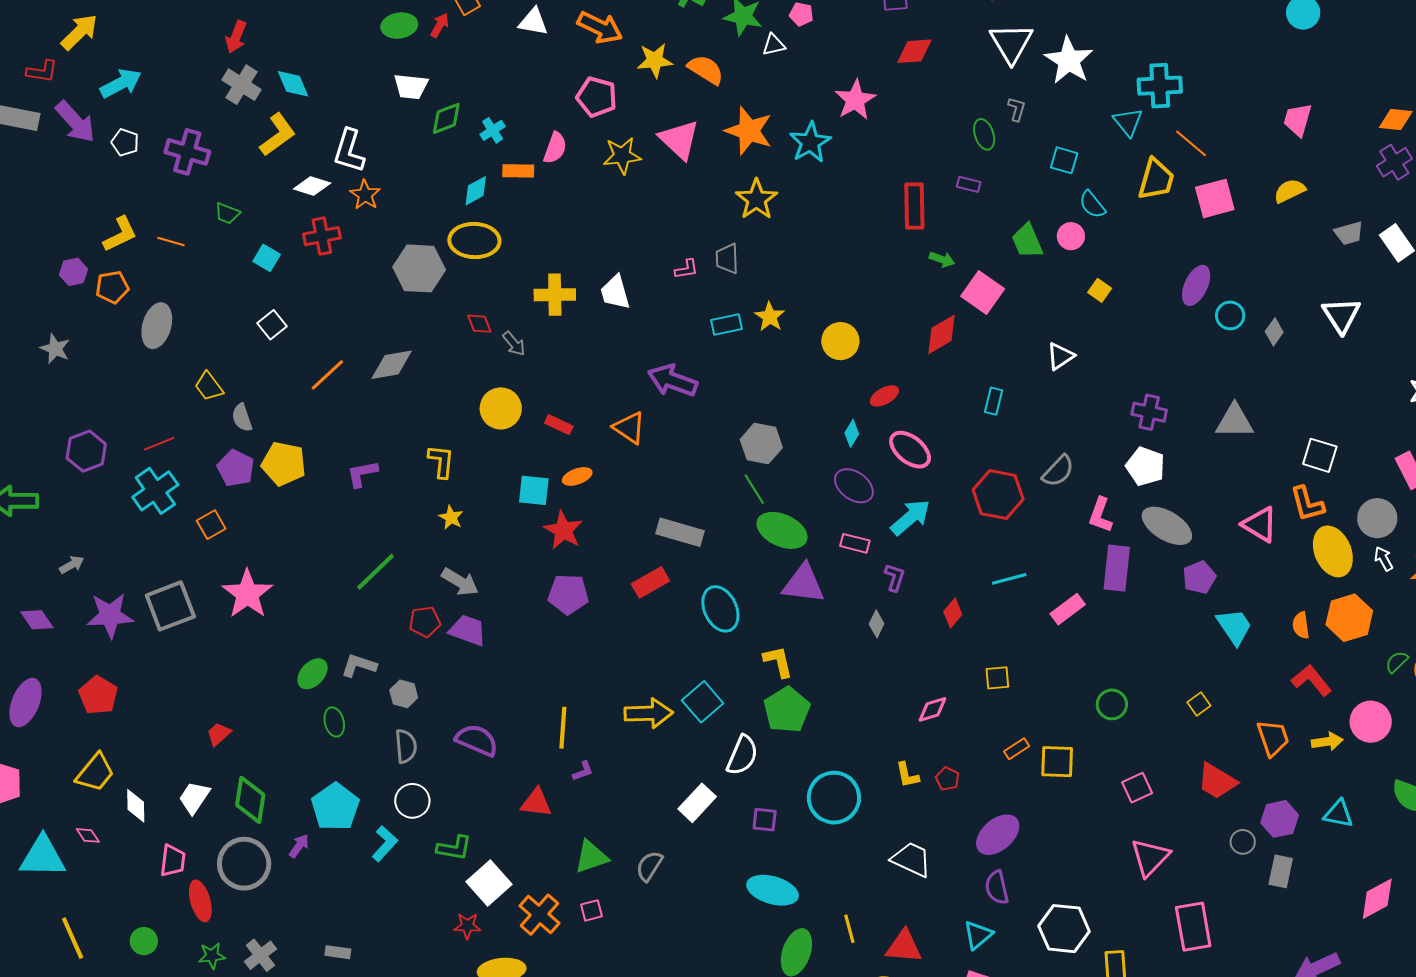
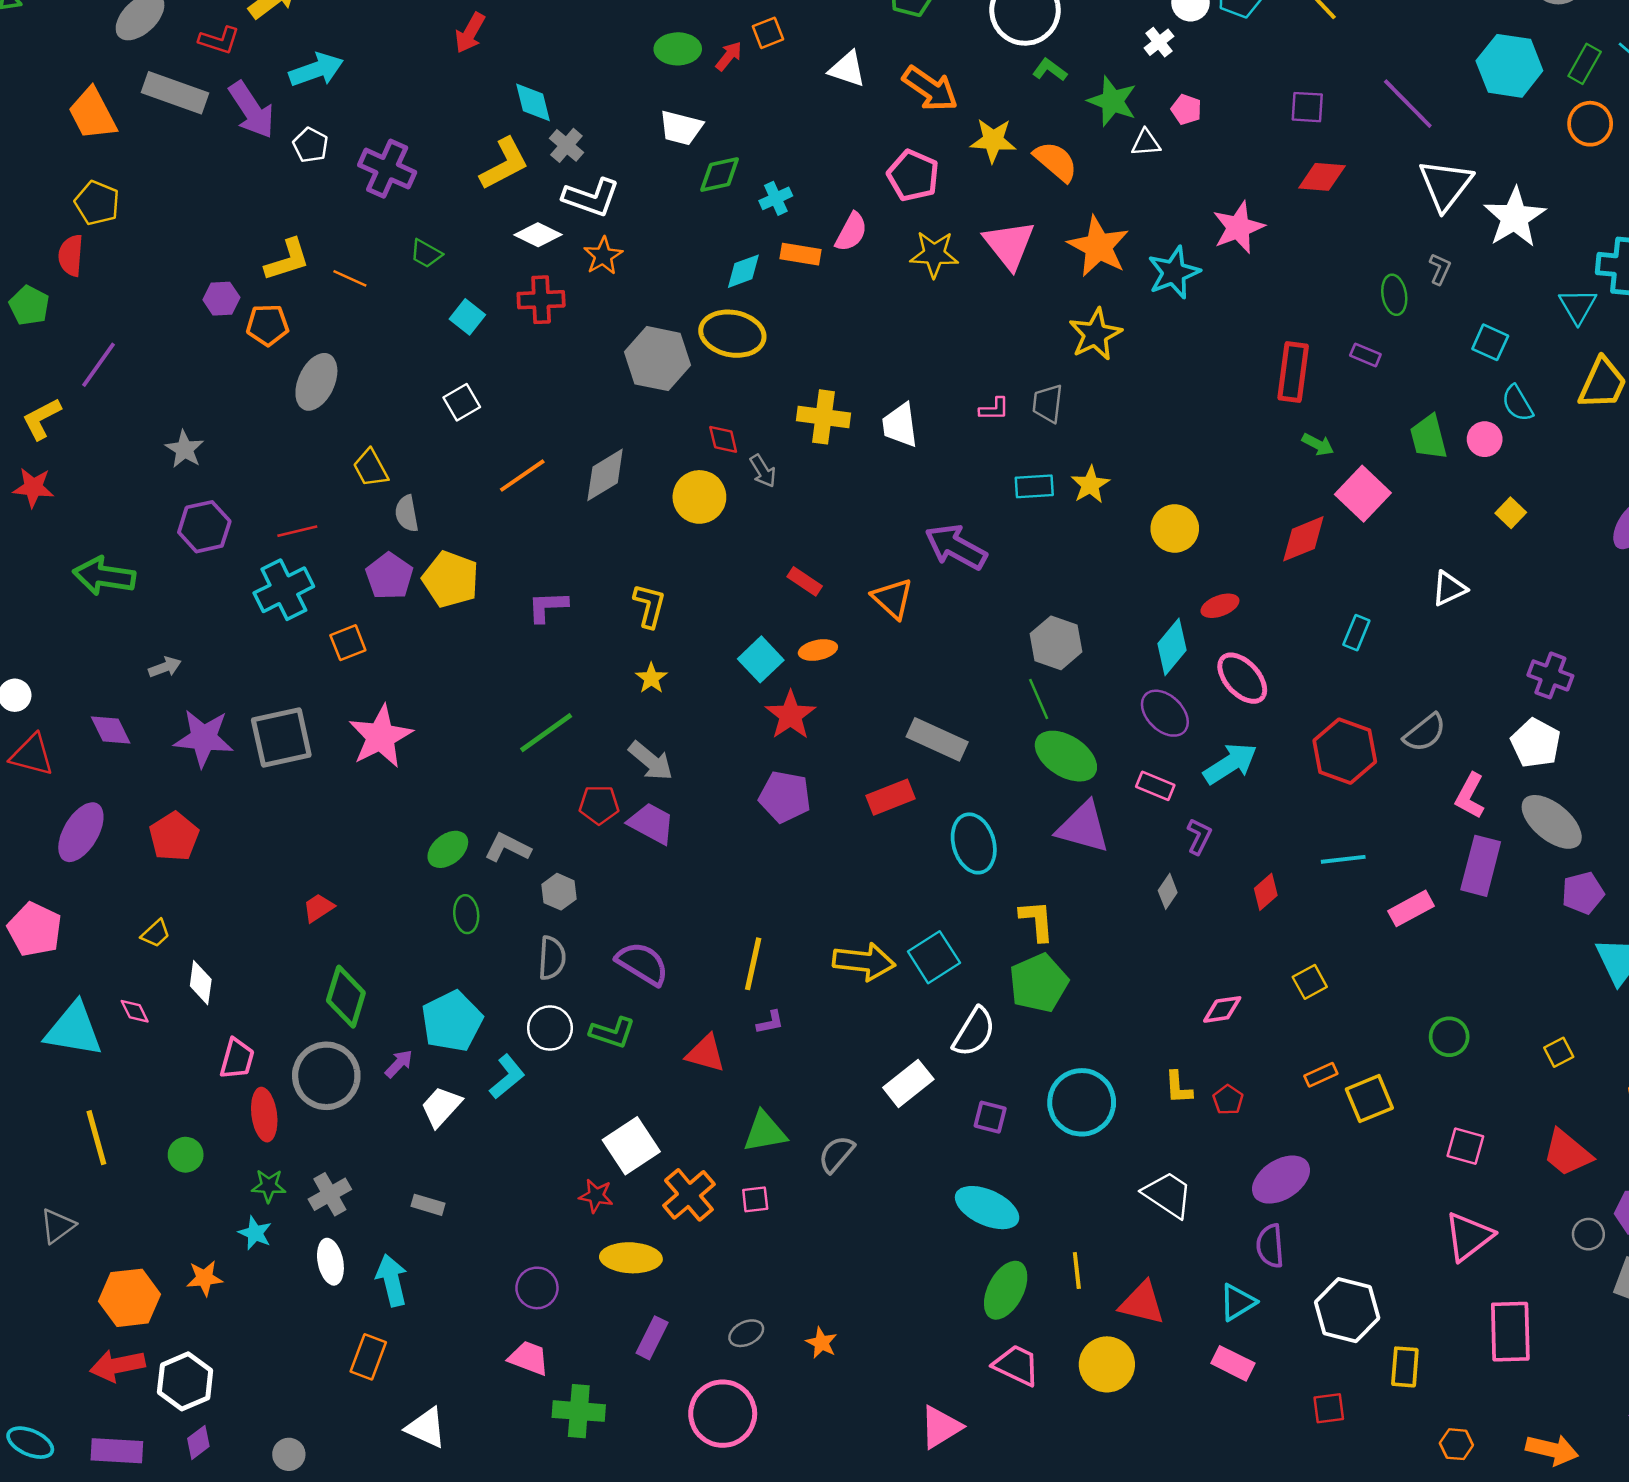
gray cross: (242, 85) -> (566, 145), moved, size x0.7
white L-shape: (349, 151) -> (591, 197), turned -96
gray star: (55, 349) -> (185, 449), moved
gray diamond: (392, 365) -> (605, 475), turned -30
yellow circle: (501, 408) -> (699, 497), moved
cyan diamond: (852, 433) -> (1172, 647), size x1.6
cyan square: (534, 490) -> (761, 659), turned 32
yellow square: (997, 678) -> (1310, 982), turned -32
yellow square: (1057, 762) -> (1369, 1099), turned -33
yellow trapezoid: (95, 773) -> (156, 933), size x0.6
pink square: (1137, 788) -> (1465, 1146), turned 32
white trapezoid: (194, 798) -> (441, 1107), moved
green L-shape: (454, 848) -> (612, 1033), moved

